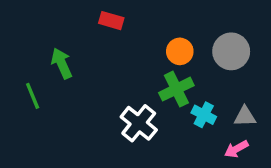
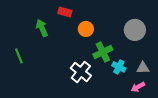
orange circle: (180, 51) -> (86, 29), moved
green arrow: (62, 63) -> (42, 28), moved

